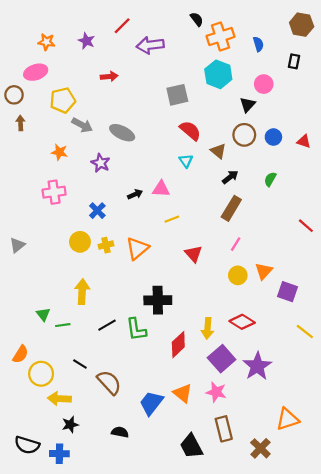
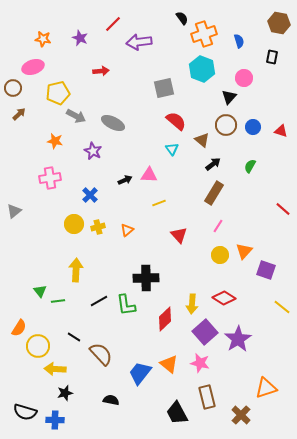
brown arrow: (21, 123) -> (19, 114), turned 48
gray triangle: (17, 245) -> (14, 211), moved
orange triangle: (137, 248) -> (127, 230), size x0.6

